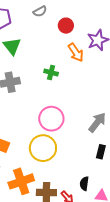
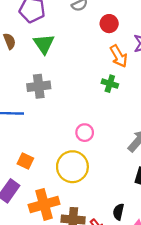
green cross: (51, 73) -> (110, 84), moved
pink circle: (51, 119) -> (85, 133), size x0.6

